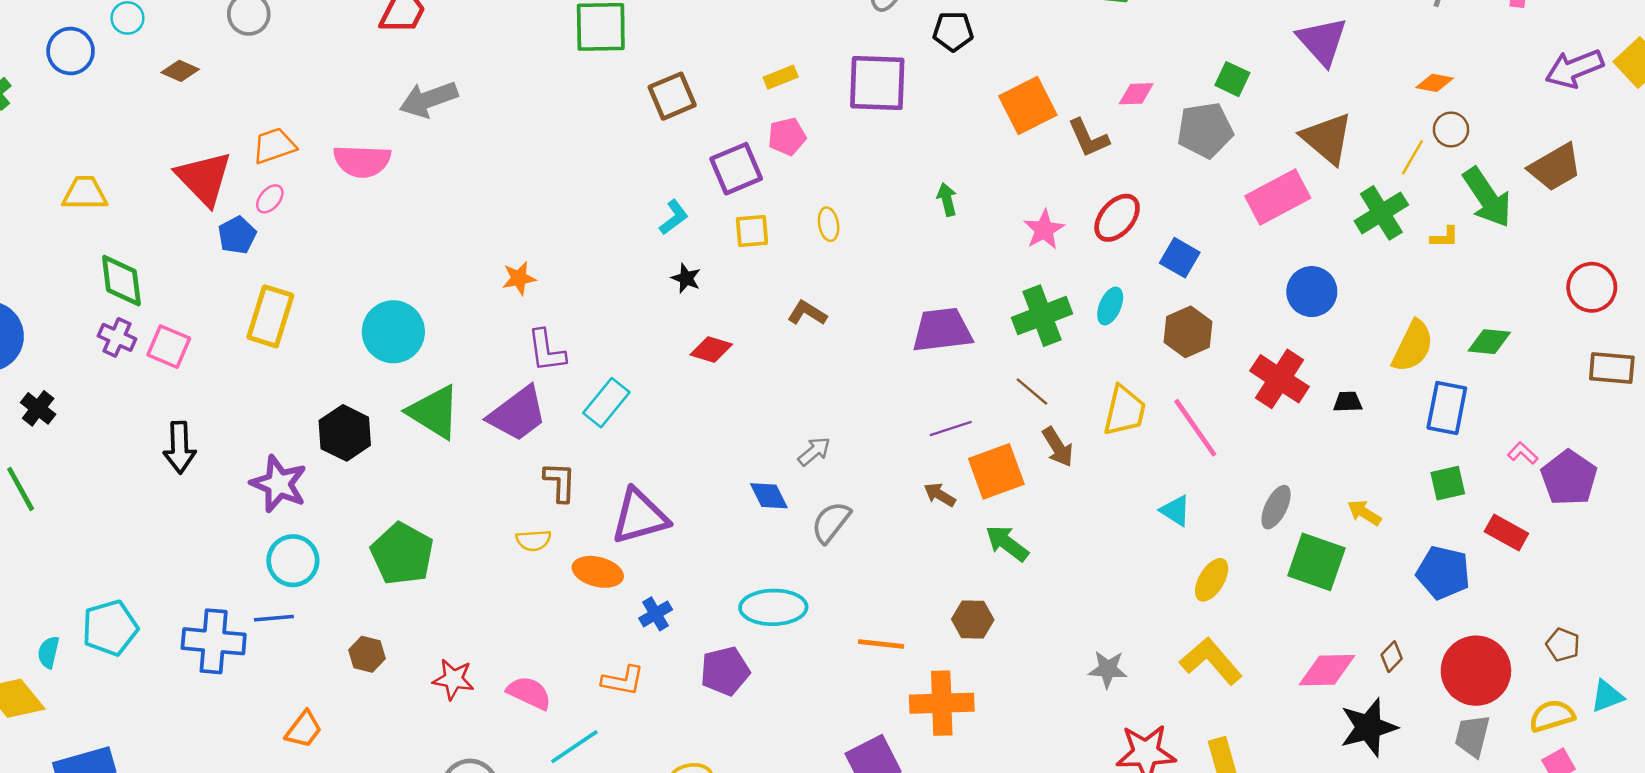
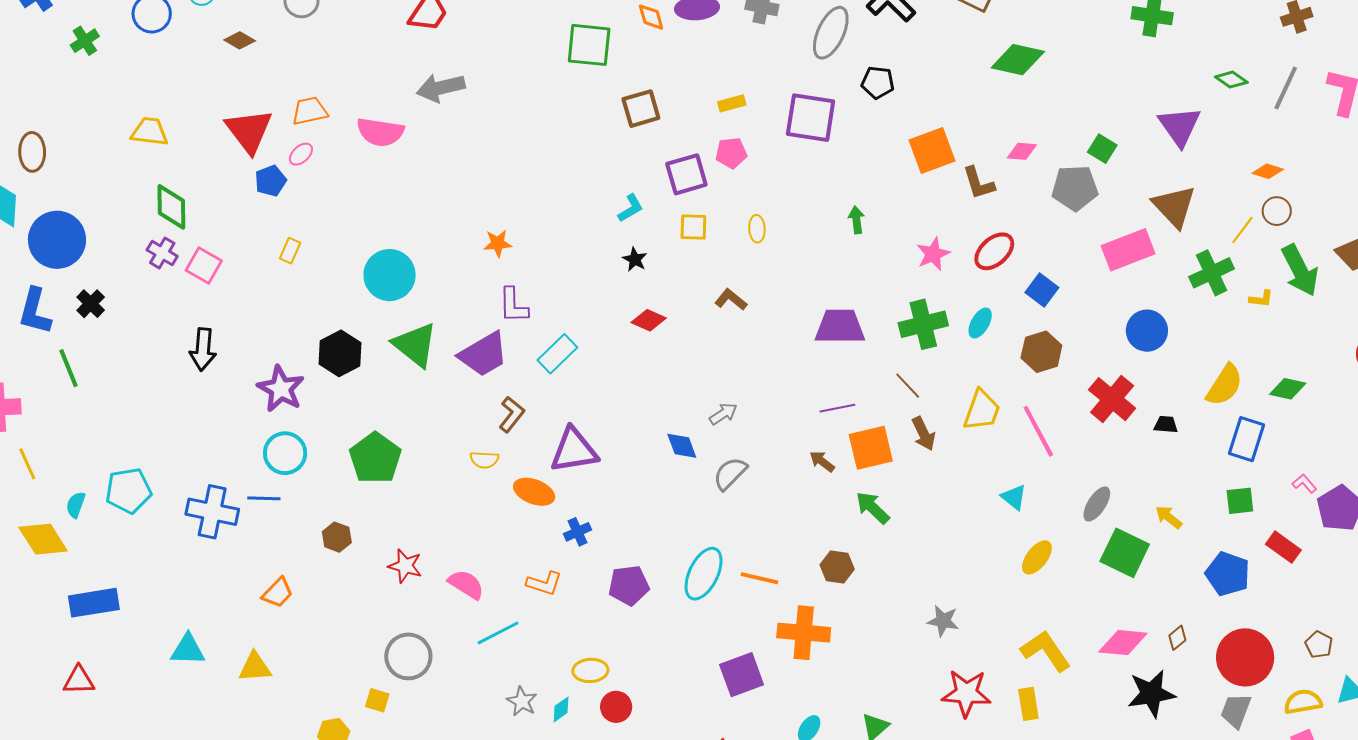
yellow rectangle: (270, 316) -> (290, 251), size x0.5
brown L-shape: (560, 482) -> (512, 414), turned 30
cyan ellipse: (773, 607) -> (704, 574), moved, turned -70
yellow L-shape: (1211, 661) -> (1046, 651), moved

